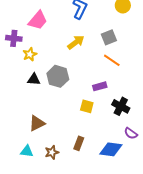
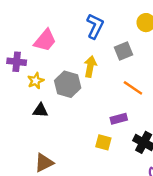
gray square: (109, 37) -> (123, 51), moved
yellow arrow: (76, 42) -> (90, 66), turned -42
gray hexagon: (58, 76) -> (68, 84), moved

